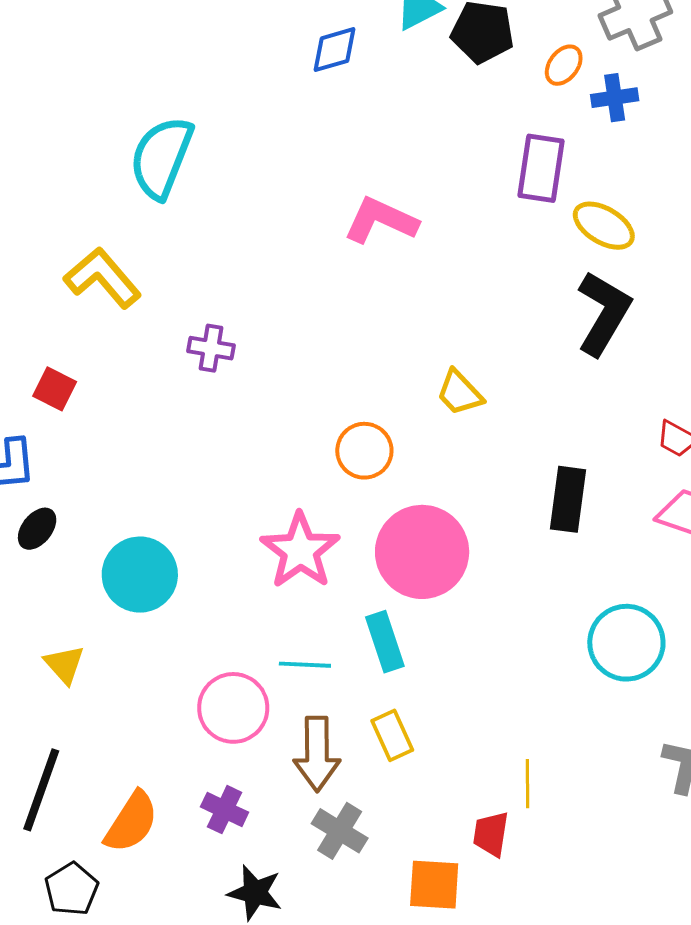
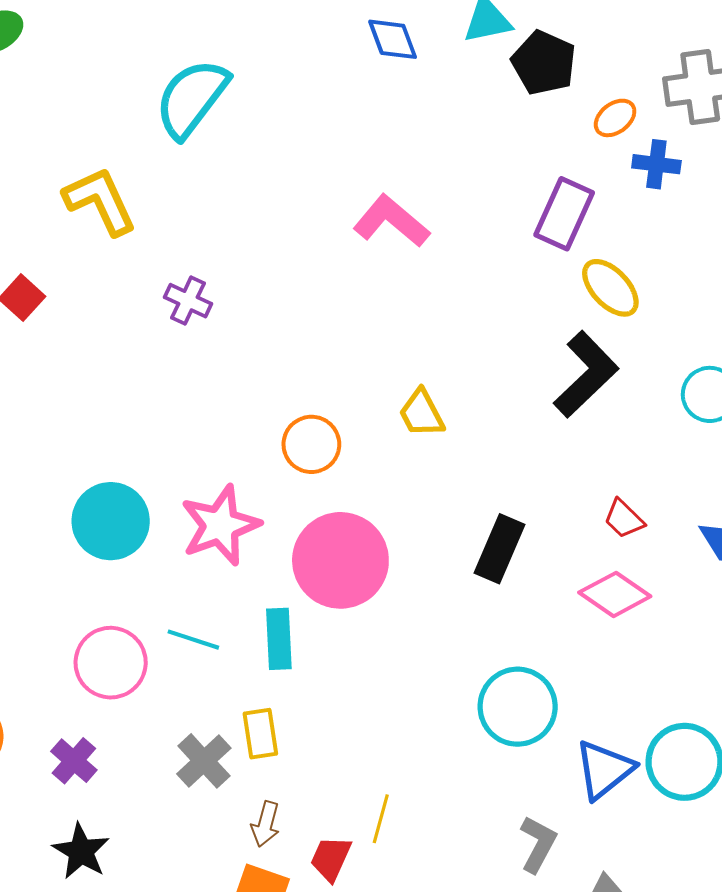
blue diamond: (334, 50) -> (393, 39), turned 70
cyan circle: (140, 575) -> (111, 521), moved
brown arrow: (317, 754) -> (266, 824), moved, size x0.6
gray cross: (340, 831) -> (204, 761), moved

